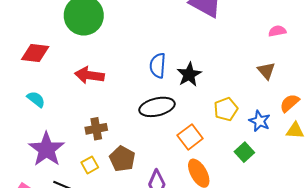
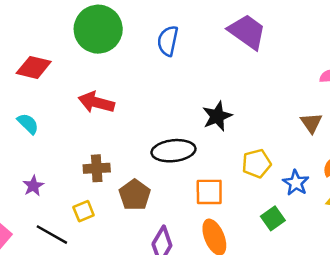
blue semicircle: (158, 65) -> (168, 41), moved
orange square: (190, 137) -> (209, 192), turned 30
purple star: (46, 149) -> (33, 186), size x0.5
brown pentagon: (122, 159) -> (135, 195), moved

